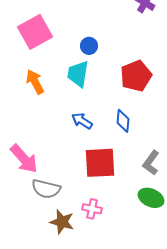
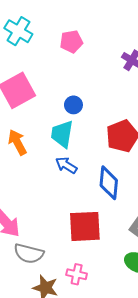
blue arrow: (82, 121) -> (66, 165), moved
blue diamond: (123, 121) -> (109, 183), size x1.4

